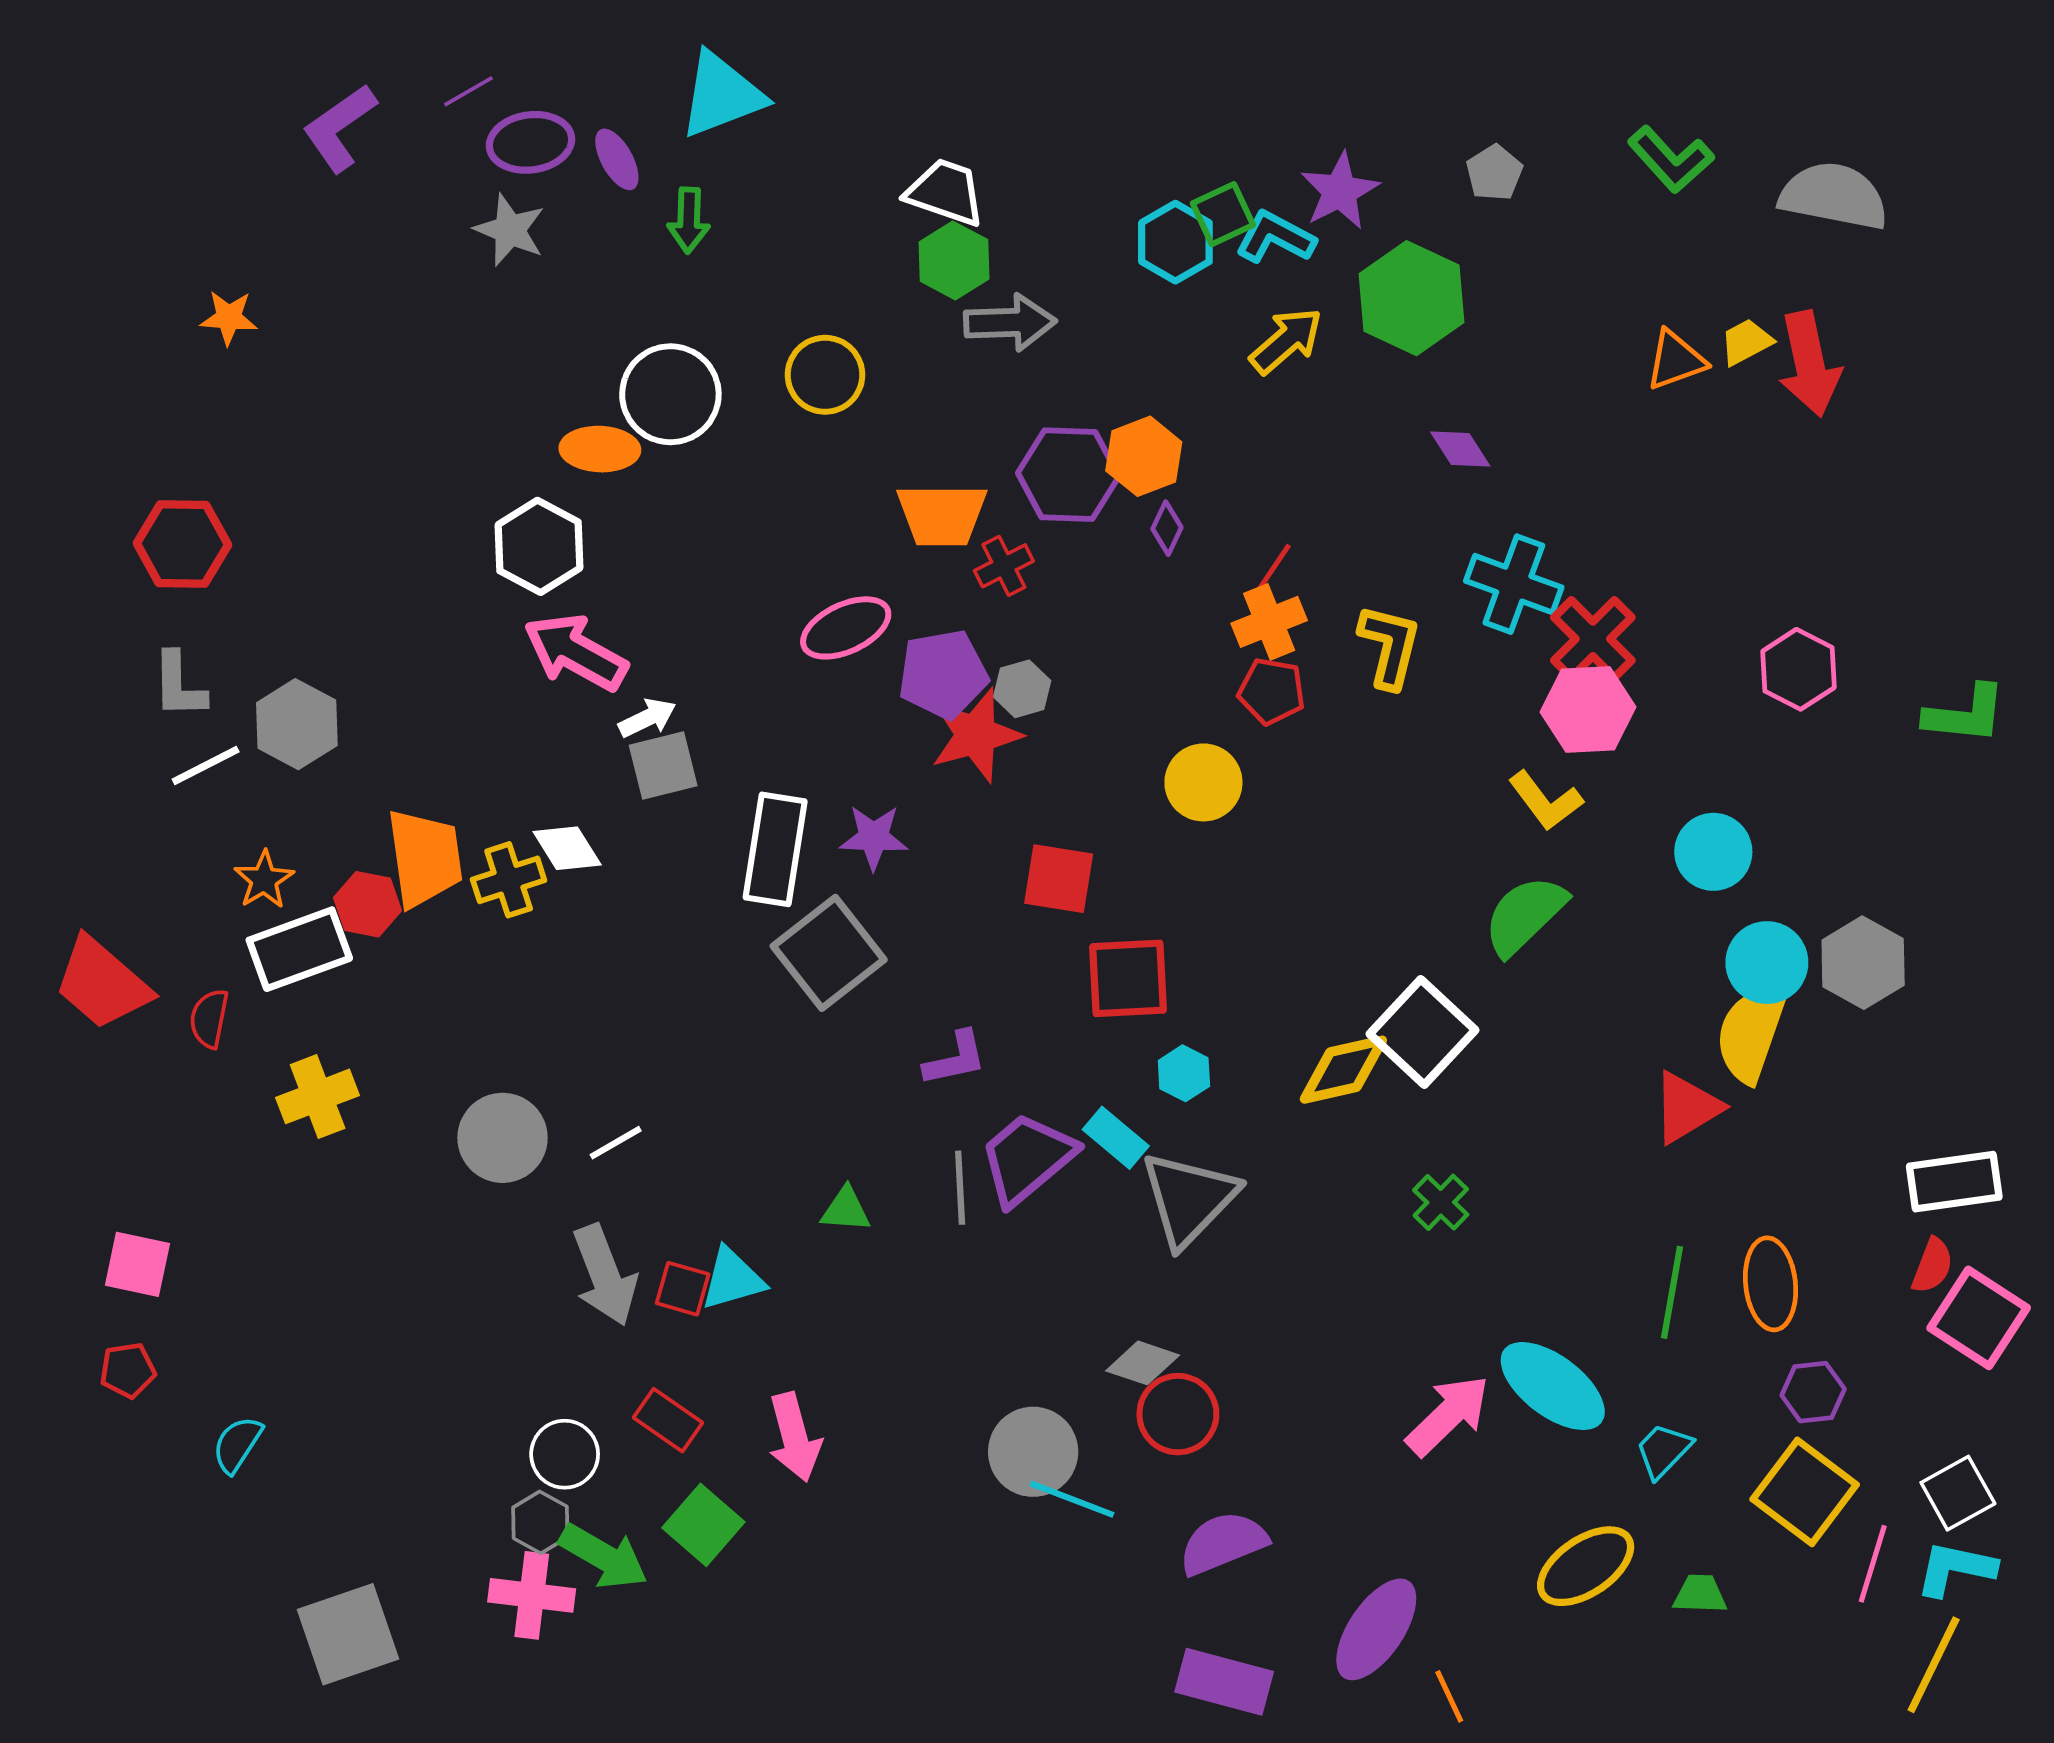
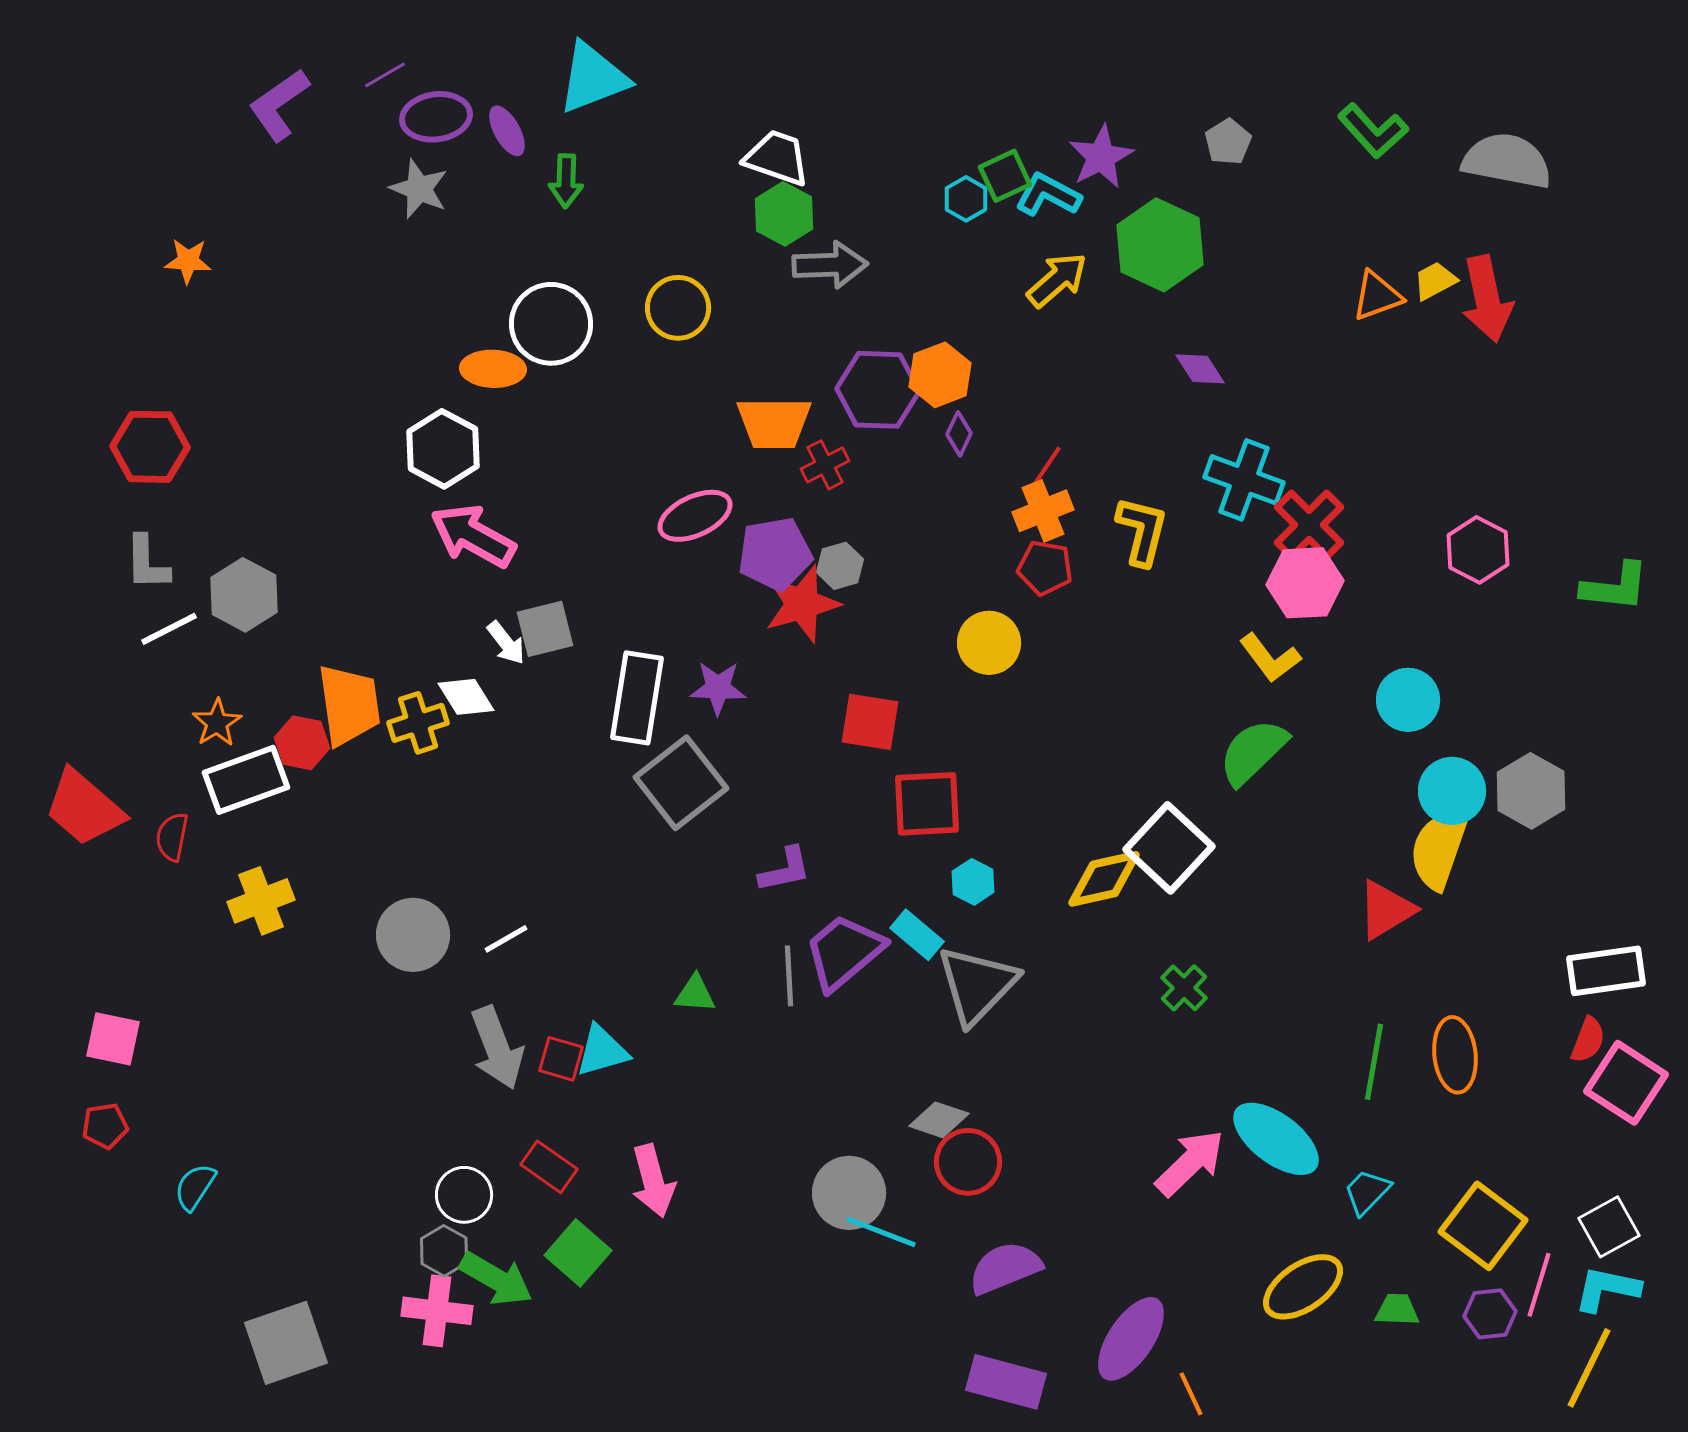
cyan hexagon: (1175, 242) -> (966, 199), size x0.7
white arrow: (647, 718) -> (506, 643), moved, turned 78
purple hexagon: (1813, 1392) -> (1490, 1314), moved

